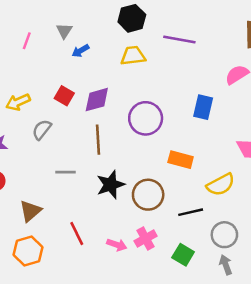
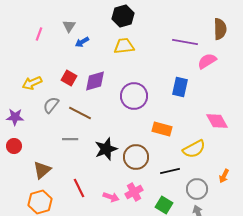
purple line: (179, 40) -> (185, 42), moved
brown line: (98, 140) -> (80, 113), moved, turned -60

